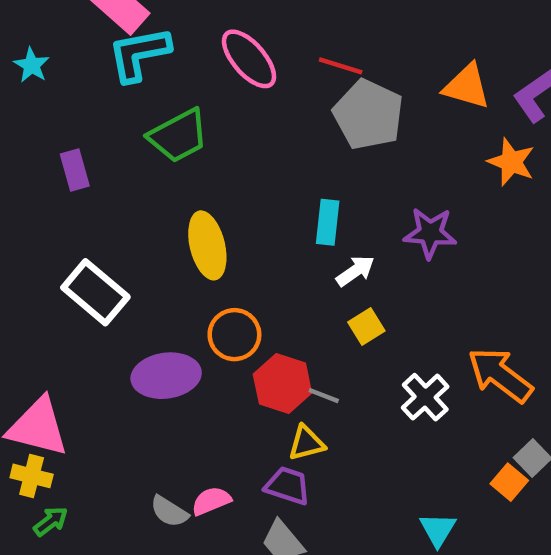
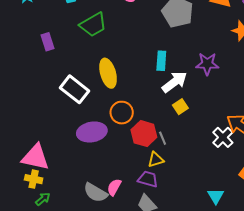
white arrow: (355, 271) -> (175, 82), size x1.5
white rectangle: (95, 292) -> (74, 89), moved
gray line: (324, 396) -> (163, 138), turned 48
white cross: (425, 397) -> (223, 137), moved
pink semicircle: (211, 501) -> (114, 187), turned -36
gray semicircle: (169, 511) -> (96, 193), size x1.4

